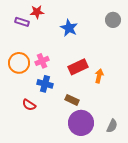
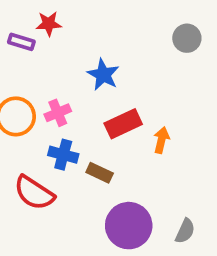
blue star: (69, 28) -> (103, 75), moved
brown rectangle: (72, 100) -> (100, 173), moved
red semicircle: (29, 105) -> (34, 193), size x1.6

